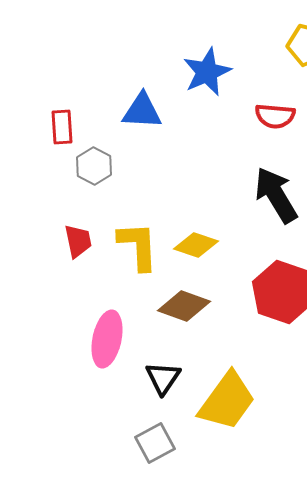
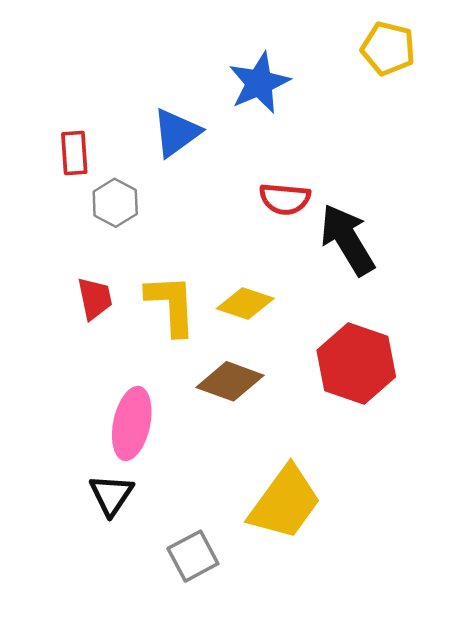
blue triangle: (142, 111) -> (176, 133), turned -39
red semicircle: (275, 116) -> (285, 199), moved
black triangle: (163, 378) -> (111, 495), moved

